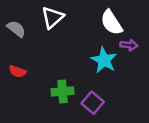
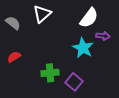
white semicircle: (111, 23) -> (89, 18), turned -110
red semicircle: (18, 71) -> (14, 57), turned 128

